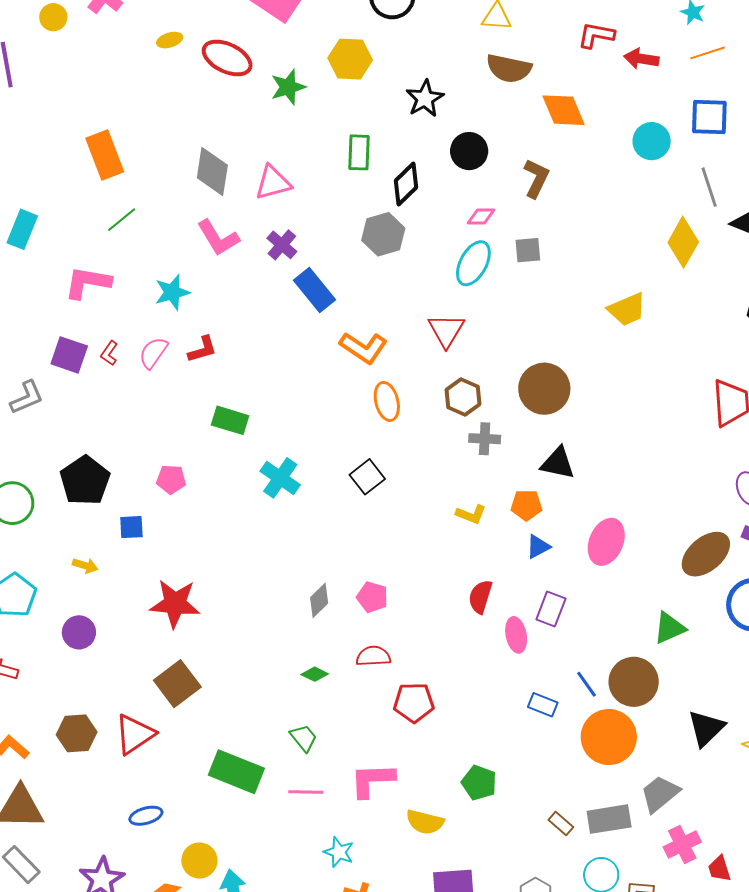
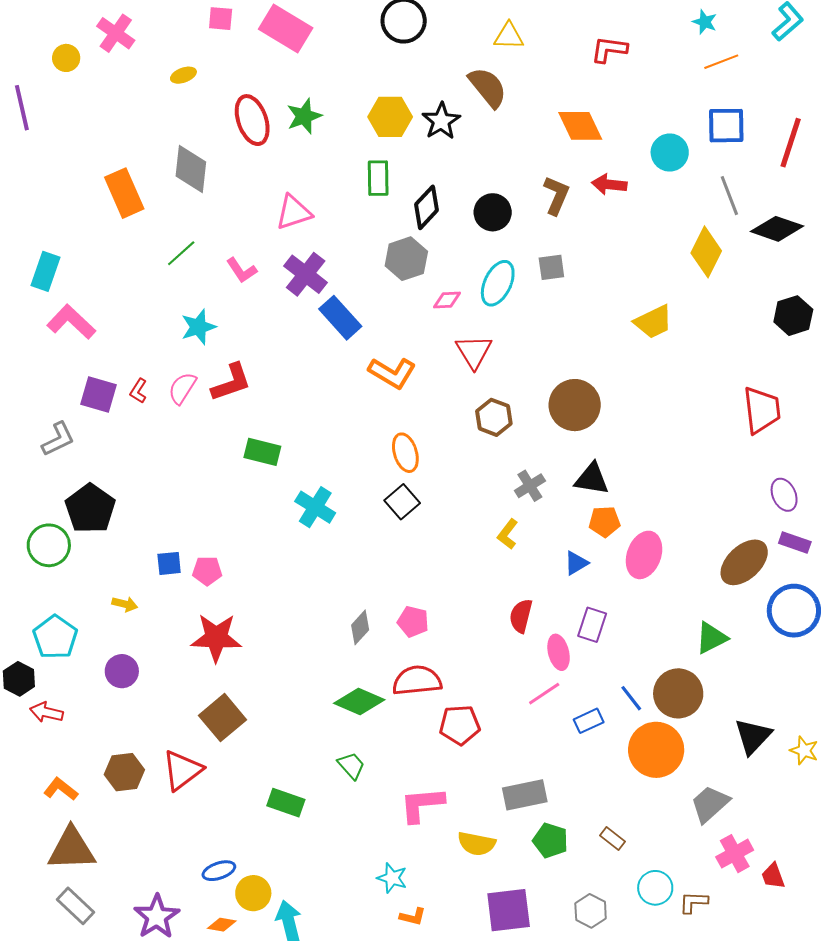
red ellipse: (227, 58) -> (252, 120), moved, turned 48
yellow hexagon: (350, 59) -> (390, 117), moved
red arrow: (641, 59) -> (609, 184), moved
brown semicircle: (509, 68) -> (488, 87), moved, turned -138
black circle: (469, 151) -> (493, 212), moved
gray diamond: (212, 172) -> (191, 169), moved
pink diamond: (481, 216) -> (447, 300), moved
green line: (122, 220) -> (181, 253), moved
pink L-shape: (218, 238) -> (241, 270), size x0.7
purple cross: (282, 245) -> (306, 274), size x1.4
pink L-shape: (88, 282) -> (71, 322), moved, turned 36
red L-shape: (202, 349) -> (231, 382), size x1.4
orange ellipse: (387, 401) -> (405, 453), moved
gray cross: (485, 439) -> (530, 486), moved, turned -32
pink pentagon: (171, 479) -> (207, 571), moved
black pentagon: (85, 481) -> (90, 509), moved
orange pentagon: (526, 505) -> (604, 522), moved
yellow L-shape: (471, 514) -> (508, 534), turned 108
red semicircle: (373, 656) -> (417, 681), size x1.4
green diamond: (315, 674) -> (359, 701), size x1.8
blue rectangle: (543, 705) -> (589, 721), turned -44
green rectangle: (236, 772) -> (286, 803), size x0.7
green pentagon: (479, 783) -> (550, 840), moved
pink line: (306, 792) -> (544, 694), moved, turned -32
blue ellipse: (146, 816) -> (219, 871), moved
gray rectangle: (609, 819) -> (525, 795), moved

